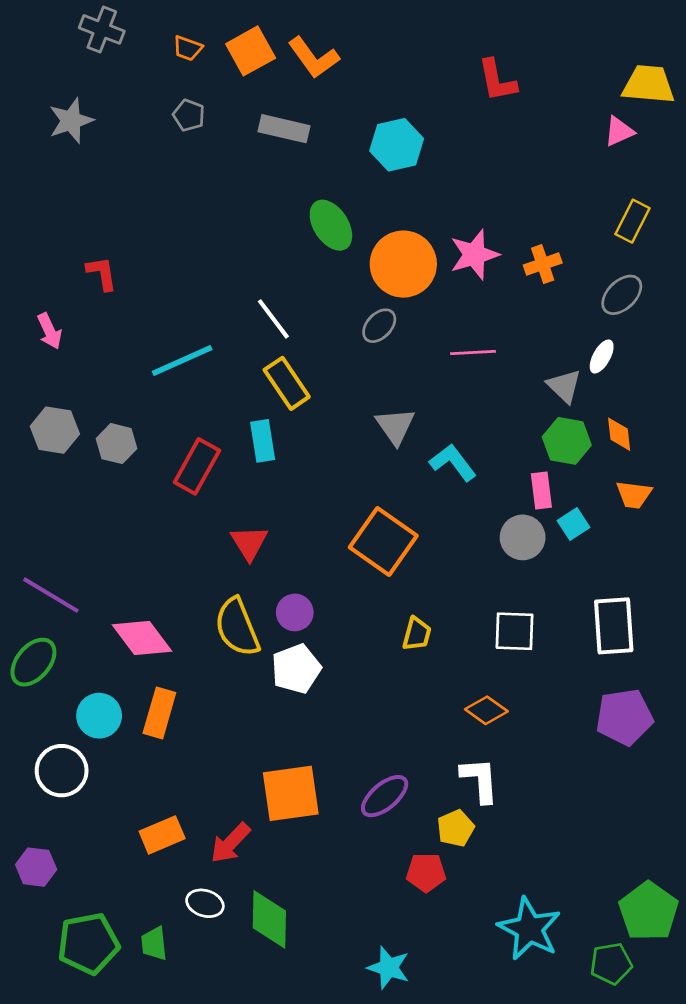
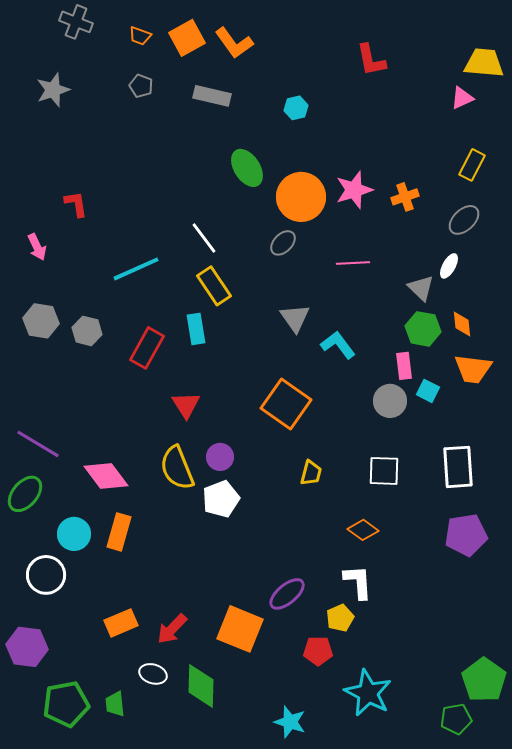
cyan hexagon: (397, 145) -> (296, 108), size x0.6
orange trapezoid: (634, 495) -> (473, 369), size x1.4
cyan square: (574, 524) -> (428, 391), turned -30
orange square: (291, 793) -> (240, 629), moved, turned 30
purple hexagon: (36, 867) -> (27, 647), size x1.4
cyan star: (529, 929) -> (368, 693), moved

